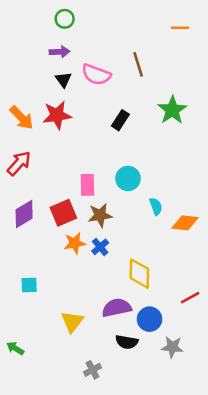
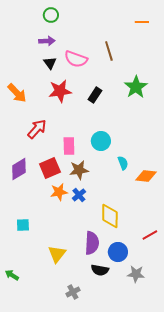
red star: (57, 115) -> (60, 91), moved
red arrow: (19, 163) -> (37, 129), moved
purple semicircle: (117, 308) -> (92, 243), turned 105

